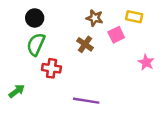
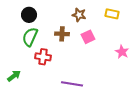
pink square: (116, 35) -> (88, 37), moved
brown cross: (85, 44) -> (62, 34), moved, turned -32

